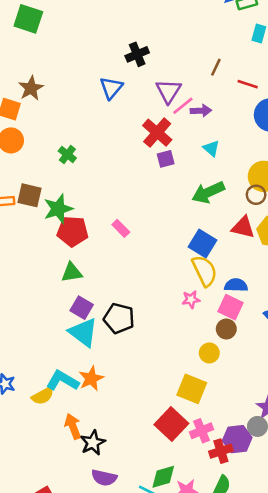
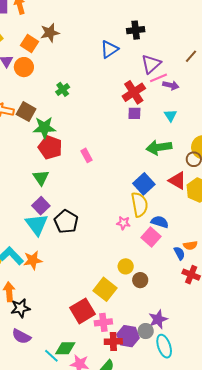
green triangle: (72, 272) -> (41, 178), turned 48
brown circle: (226, 329) -> (140, 280), moved

